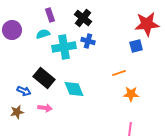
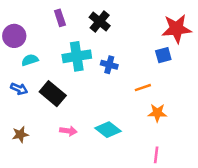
cyan semicircle: (43, 34) -> (30, 60), moved
blue cross: (88, 41) -> (109, 65), moved
cyan diamond: (74, 89) -> (108, 130), moved, turned -30
blue arrow: (24, 91) -> (19, 89), moved
pink arrow: (45, 108) -> (68, 131), moved

